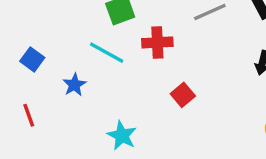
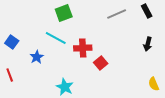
red cross: (157, 42) -> (83, 48), moved

